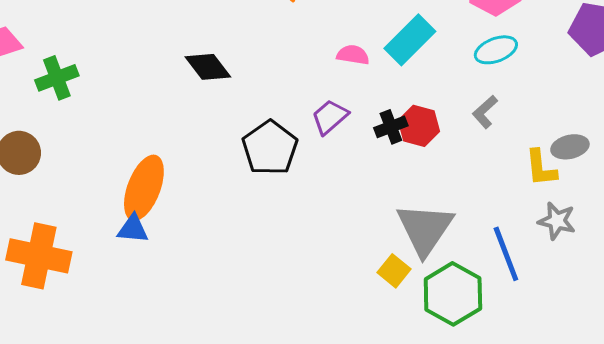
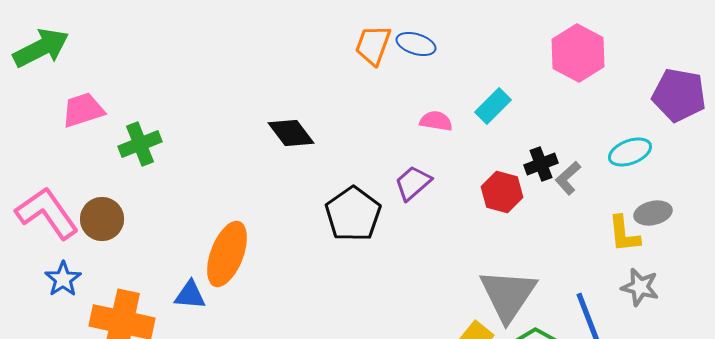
cyan rectangle: (410, 40) -> (493, 106), size x0.7
cyan ellipse: (496, 50) -> (630, 152), moved
black cross: (391, 127) -> (541, 164), moved
blue triangle: (133, 229) -> (190, 295), moved

